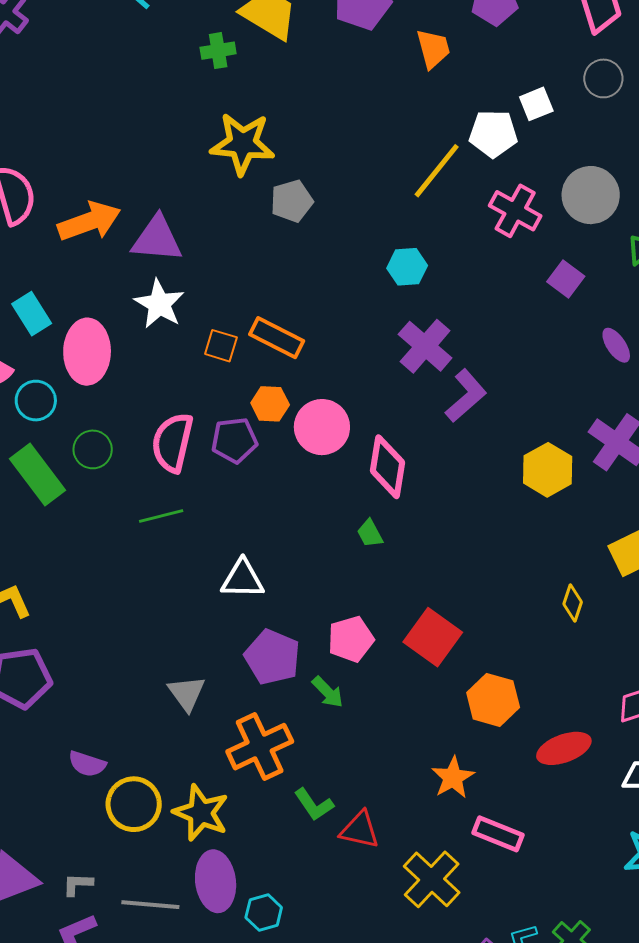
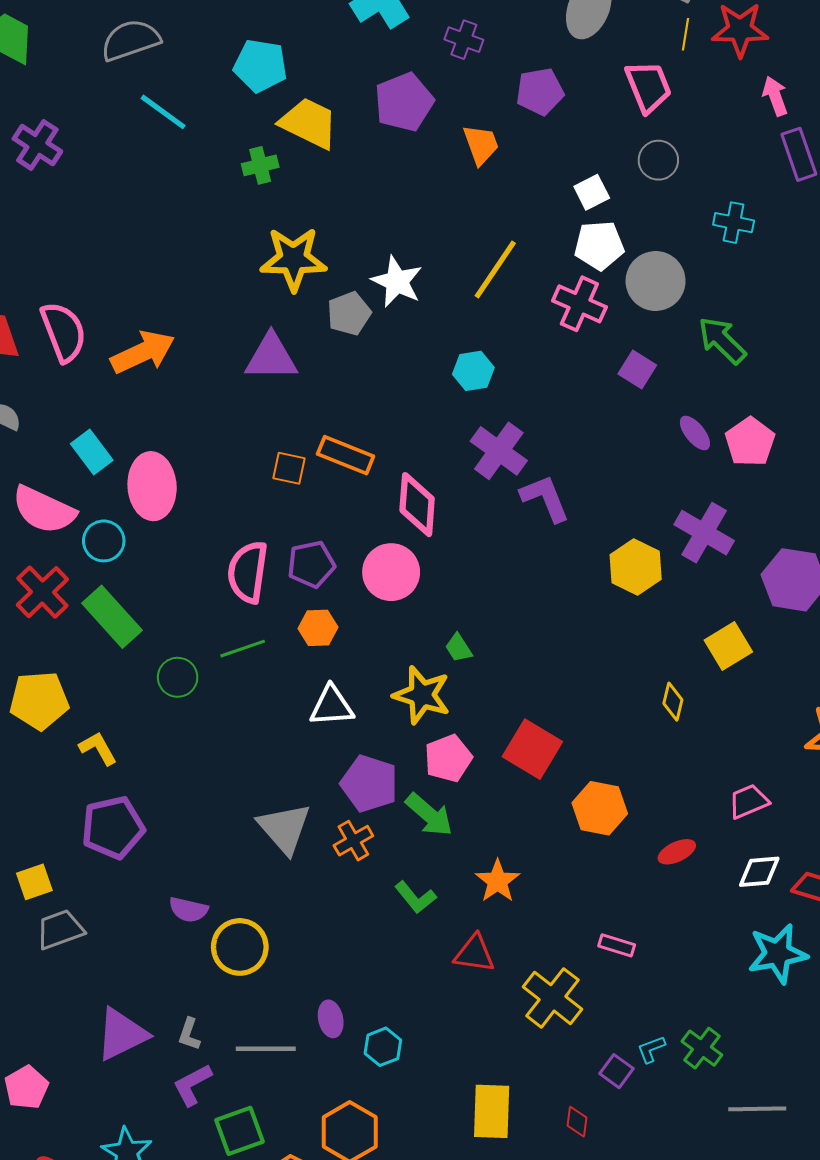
white pentagon: (493, 134) -> (599, 245), moved
purple triangle: (157, 239) -> (271, 357), moved
white star: (159, 304) -> (397, 282), moved
purple L-shape: (466, 396) -> (545, 498), turned -66
orange hexagon: (270, 404) -> (318, 628), moved
pink circle: (322, 427) -> (391, 572), moved
green circle: (93, 449) -> (178, 677), moved
pink diamond: (387, 467) -> (417, 505), moved
green arrow: (328, 692) -> (429, 815), size x1.4
gray triangle: (187, 693) -> (284, 828), size x1.4
orange cross: (260, 747) -> (353, 841), moved, size x0.6
red ellipse: (564, 748) -> (677, 852), size x0.7
orange star: (453, 777) -> (498, 881), moved
green L-shape: (314, 805) -> (415, 897), moved
yellow star: (201, 813) -> (422, 695), moved
pink rectangle: (498, 834) -> (617, 945), size x0.7
purple ellipse: (216, 881) -> (331, 1019), size x0.6
gray L-shape: (78, 884) -> (189, 1034), turned -68

